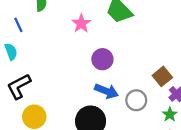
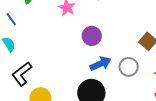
blue arrow: (106, 91) -> (101, 64), turned -35

